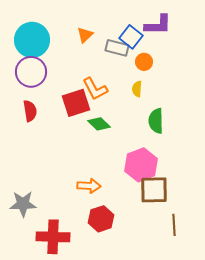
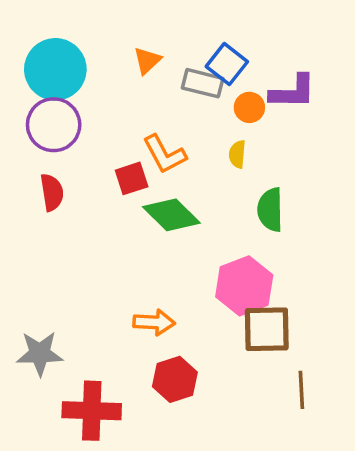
purple L-shape: (158, 25) -> (293, 92), moved
red square: (76, 103) -> (132, 178), size x0.7
green diamond: (99, 124) -> (171, 215), size x1.4

